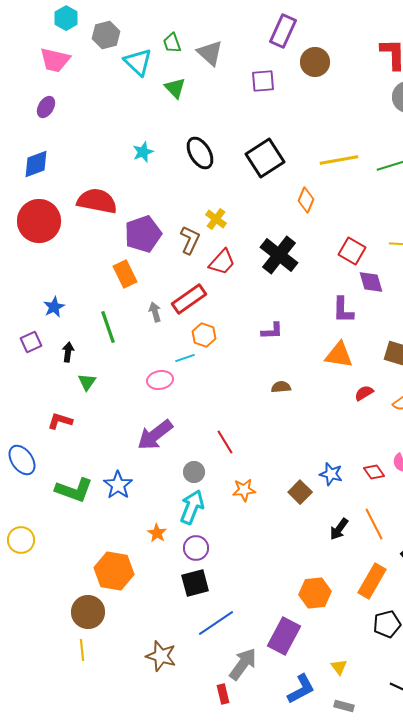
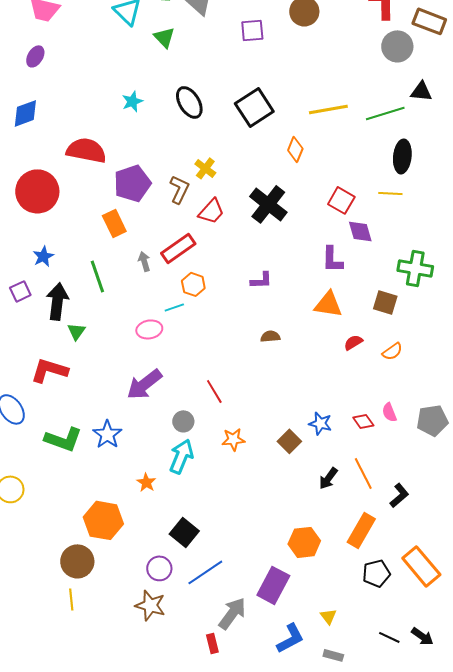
red circle: (39, 221) -> (37, 191), moved
black arrow: (68, 352) -> (57, 301), size x1.8
red L-shape: (60, 421) -> (49, 370), size x1.5
purple circle: (196, 548) -> (159, 568), moved
black square: (195, 583) -> (184, 532), turned -36

